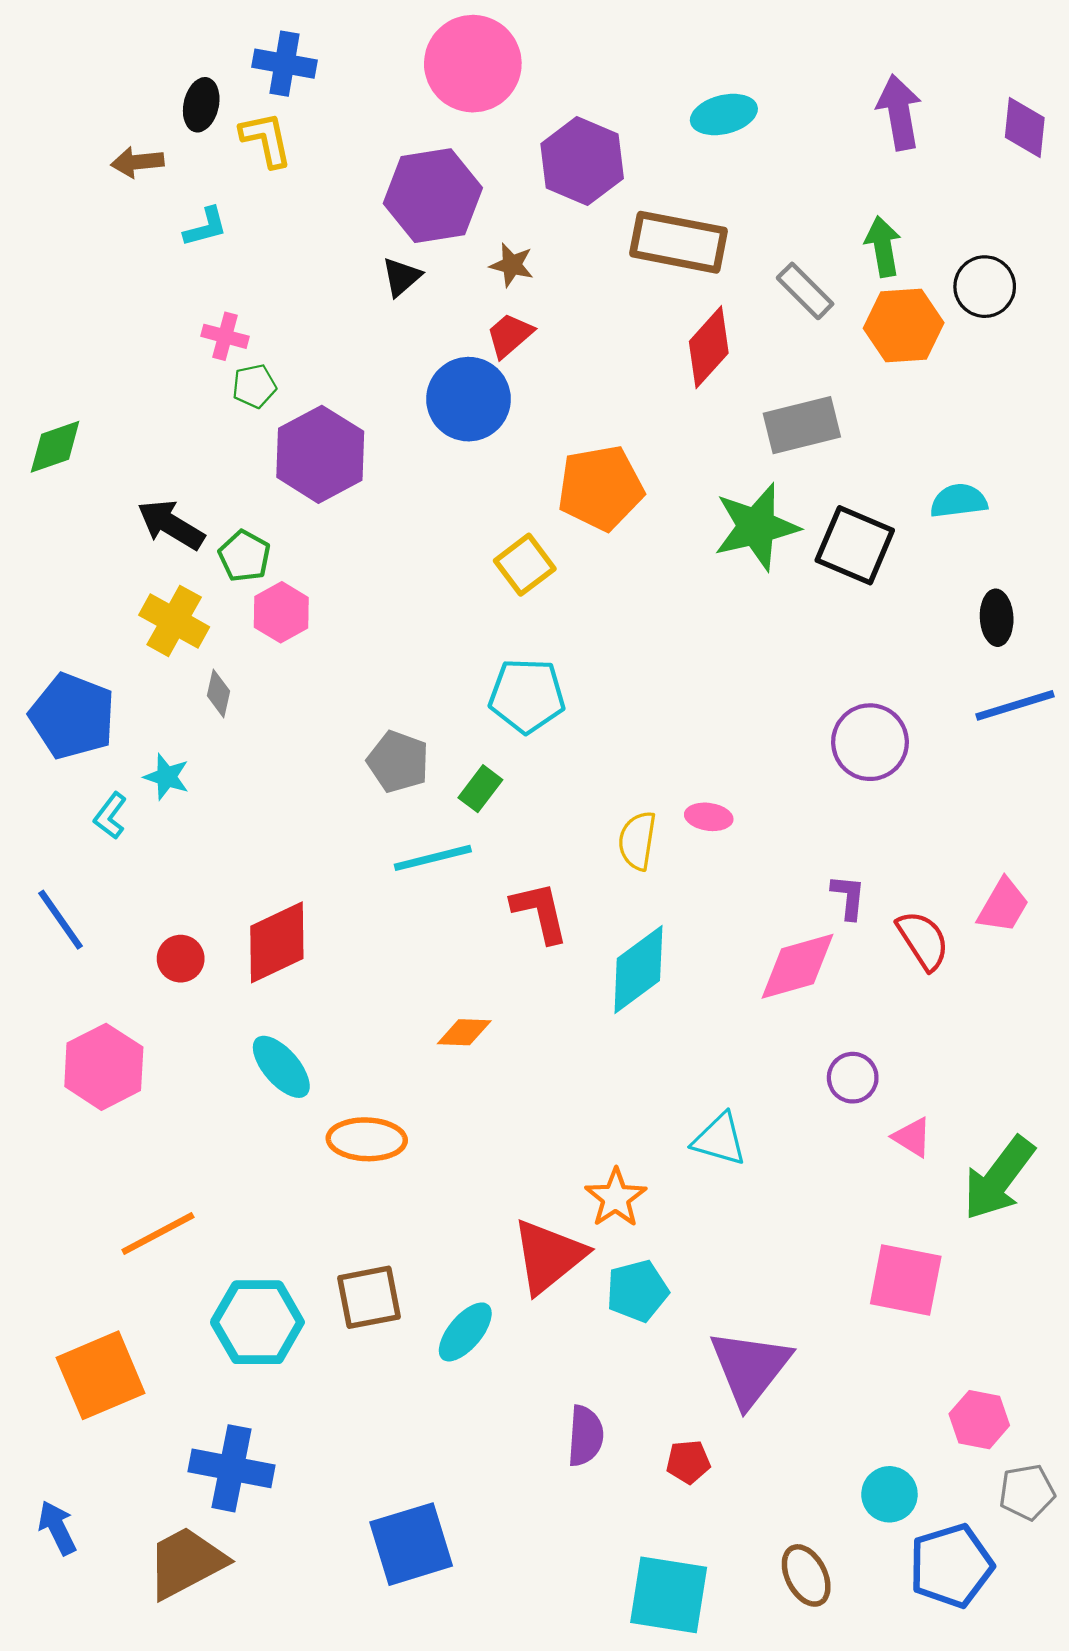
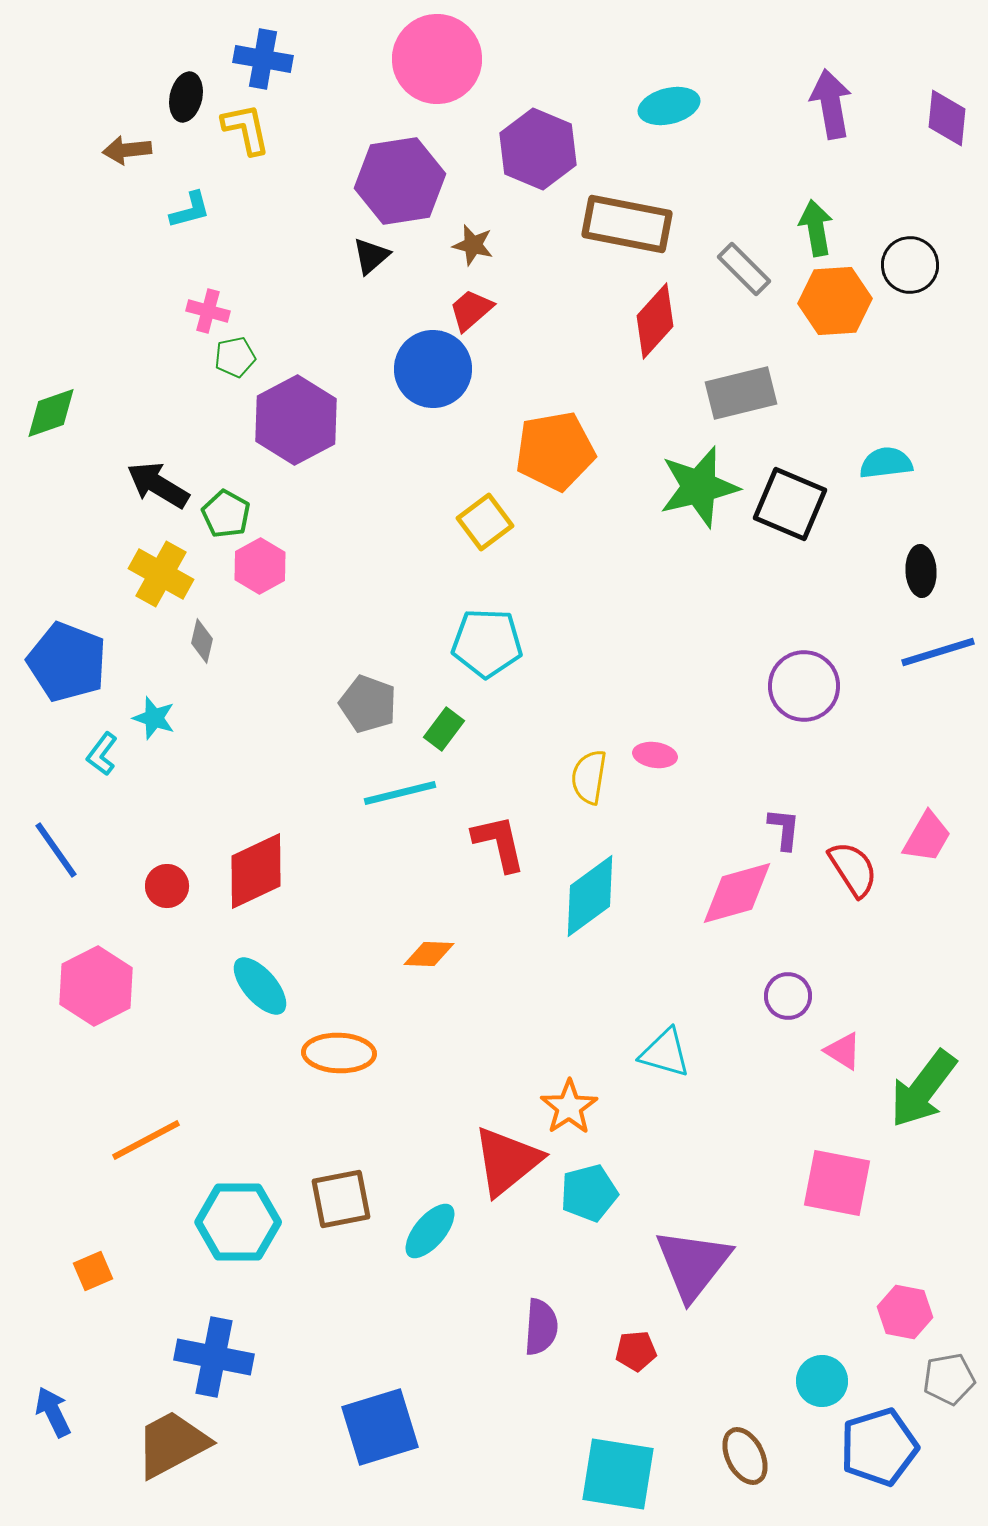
orange square: (101, 1375) -> (93, 1271), size x0.5

